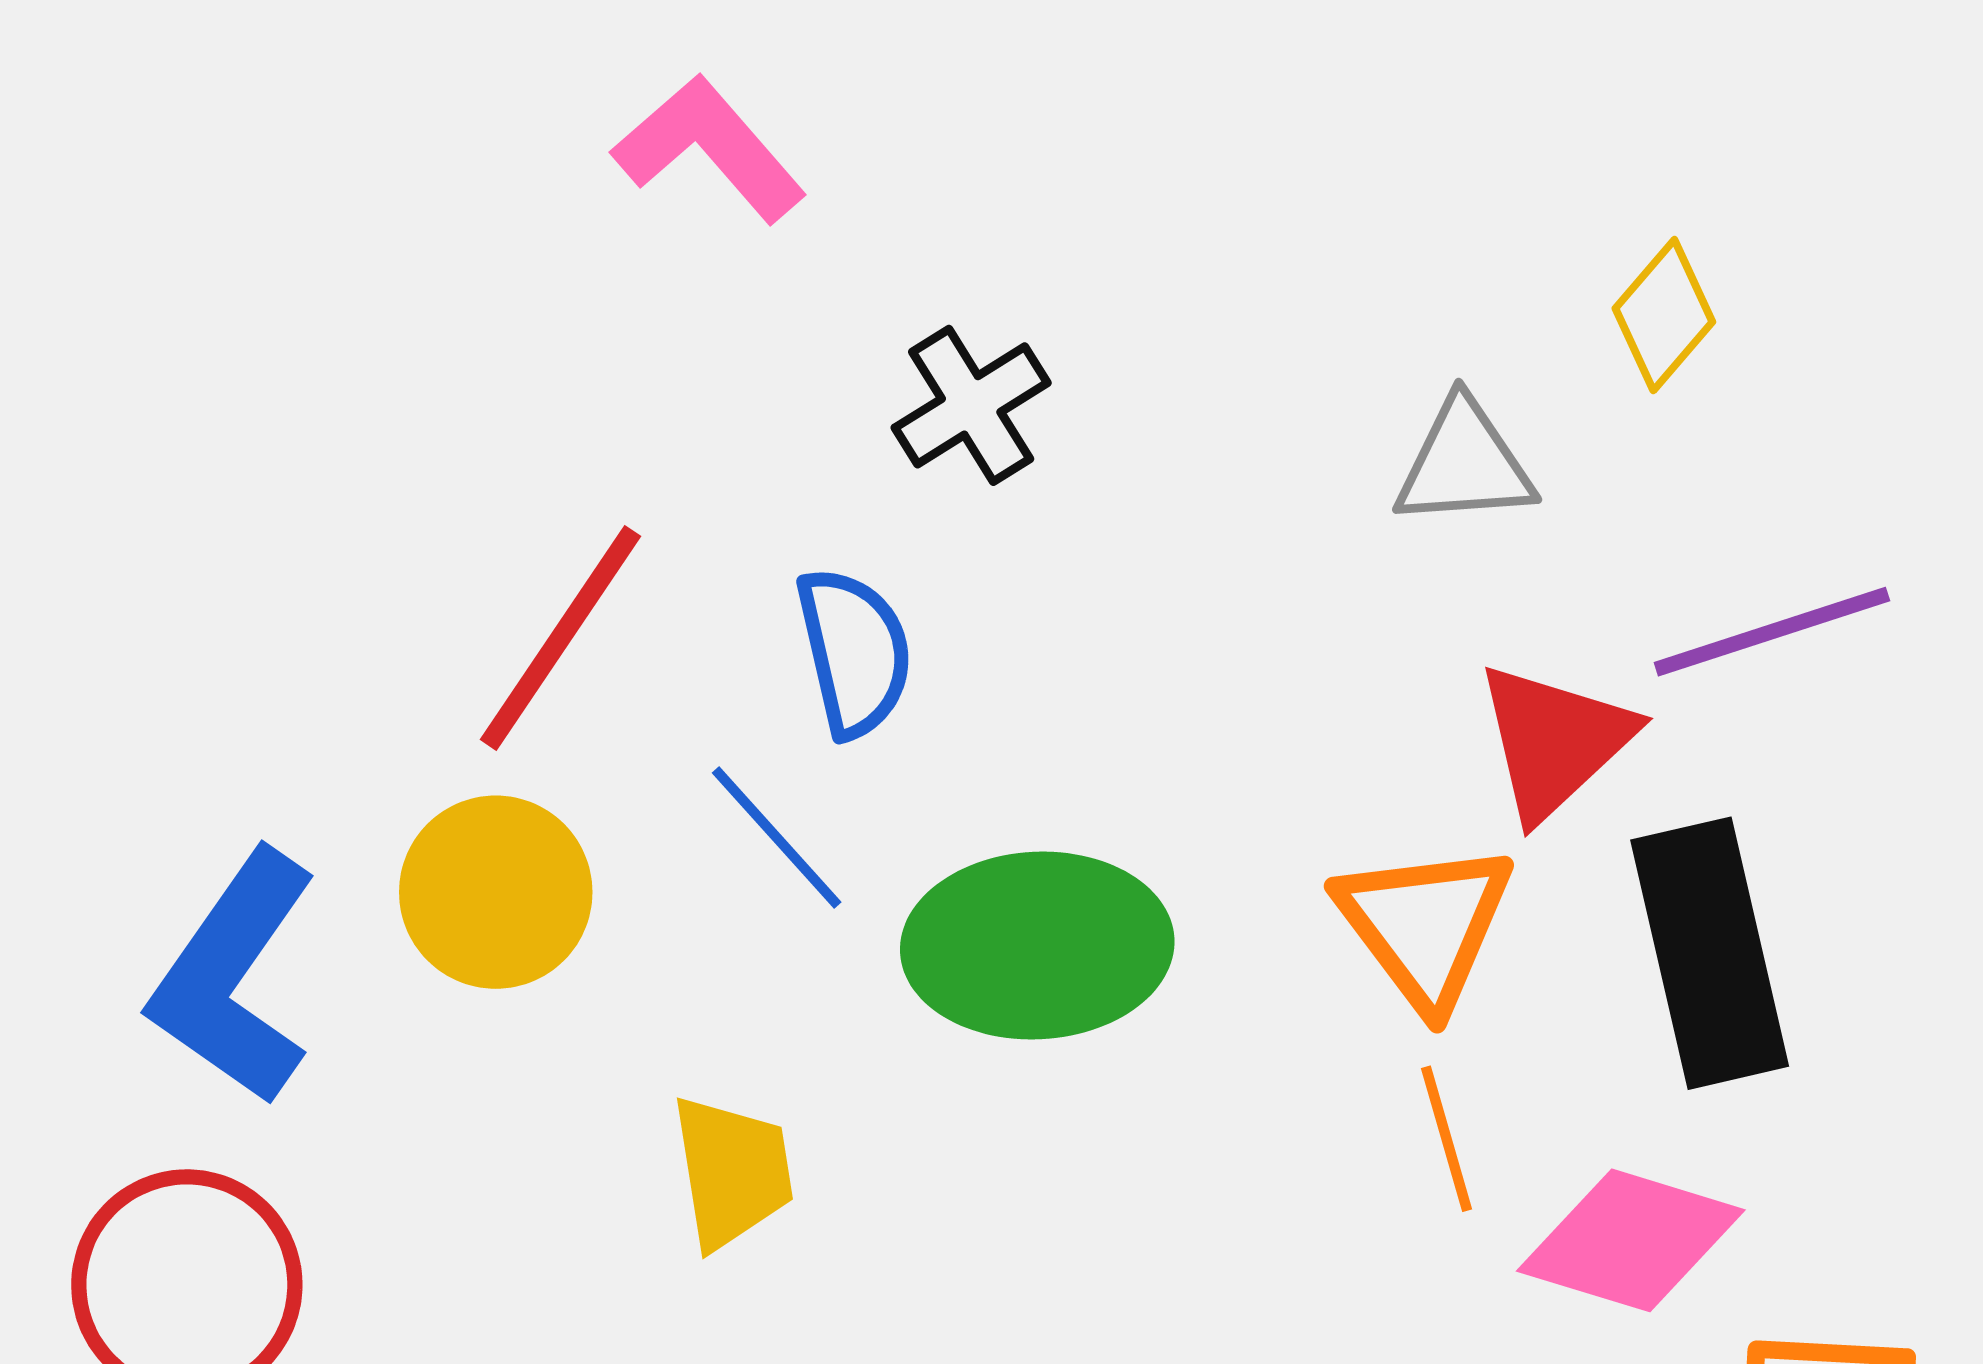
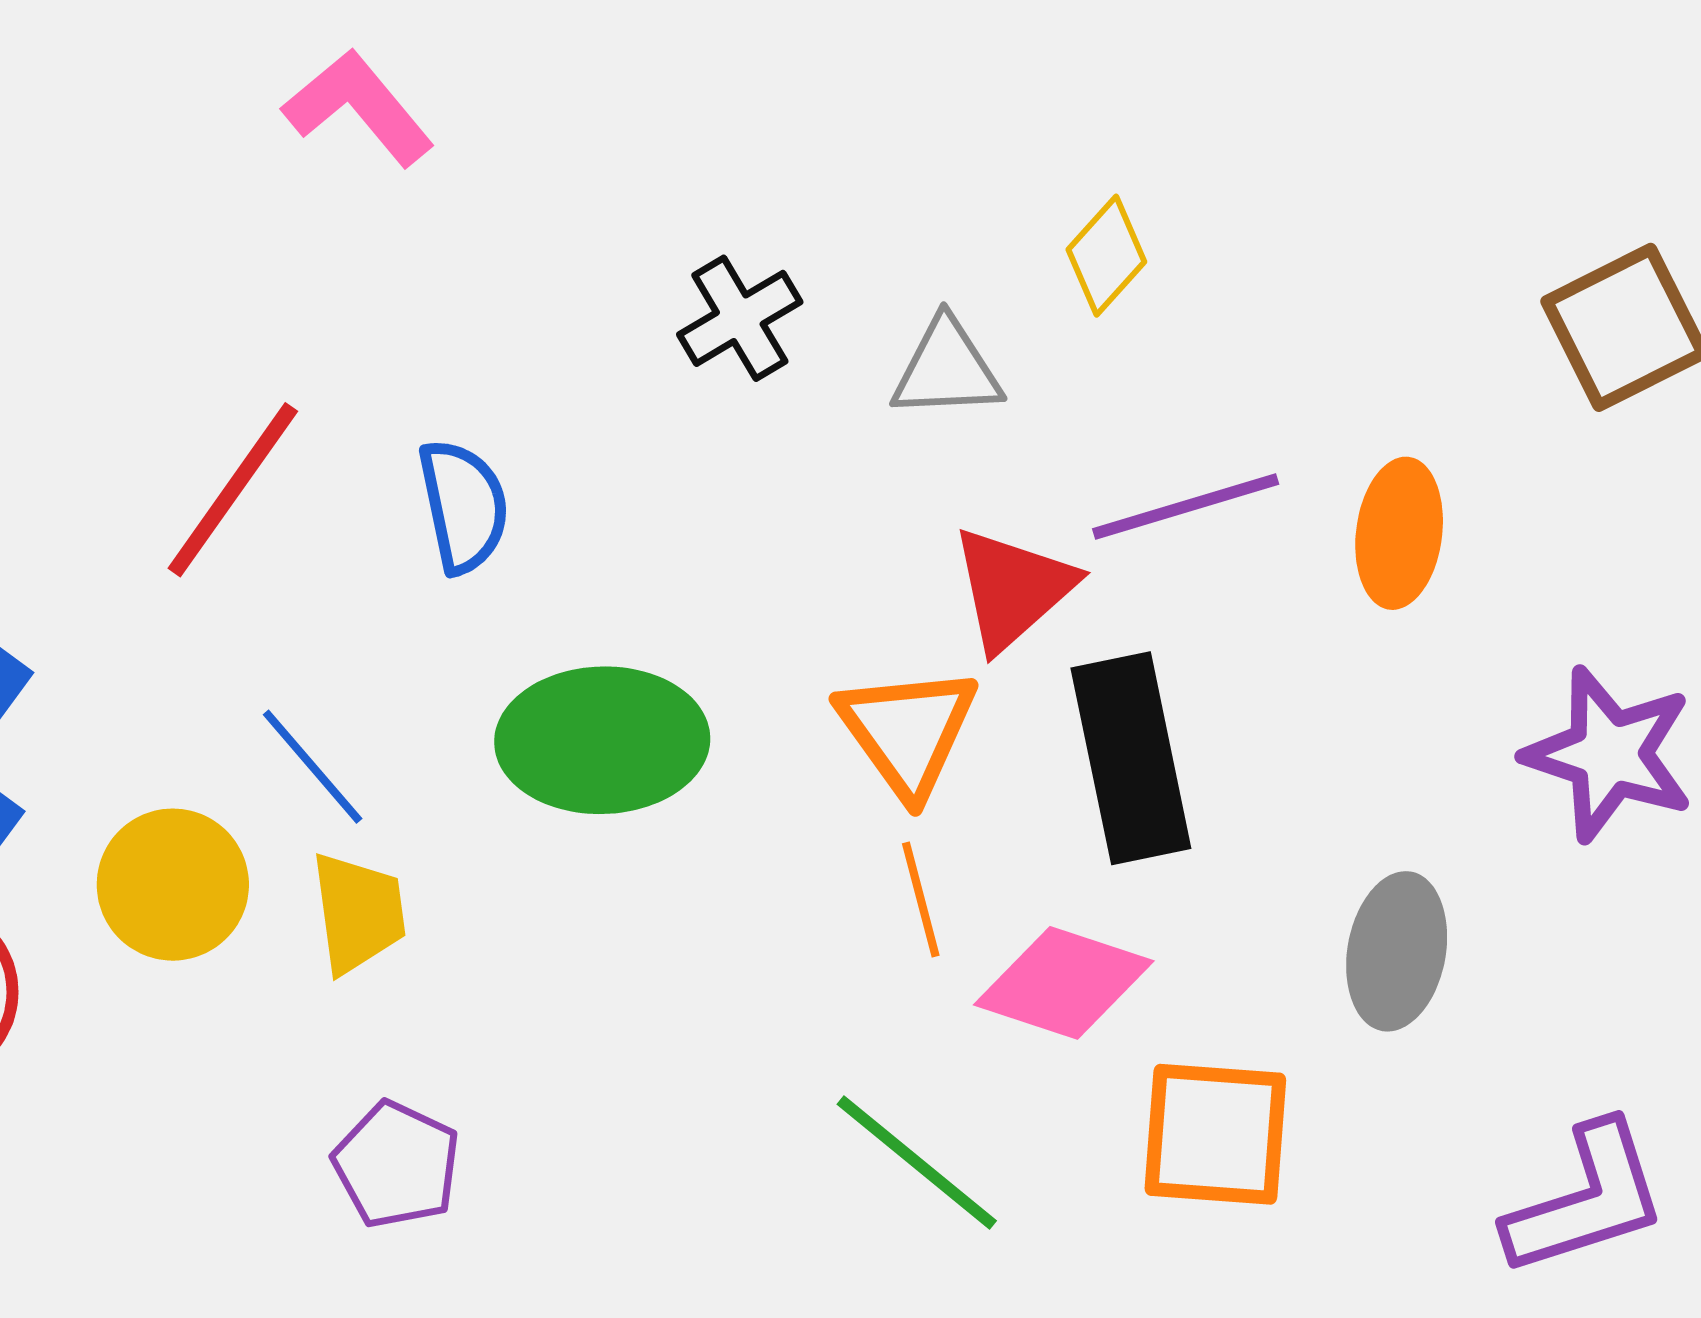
black cross: (971, 405) -> (740, 318), moved
blue line: (777, 838) -> (313, 767), moved
yellow circle: (496, 892) -> (173, 885), moved

